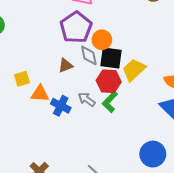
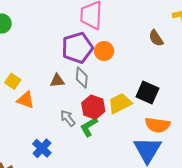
orange circle: (102, 40) -> (104, 51), moved
black square: (111, 58) -> (147, 93), moved
yellow square: (22, 79) -> (13, 81), turned 35
blue cross: (61, 106) -> (42, 148), moved

